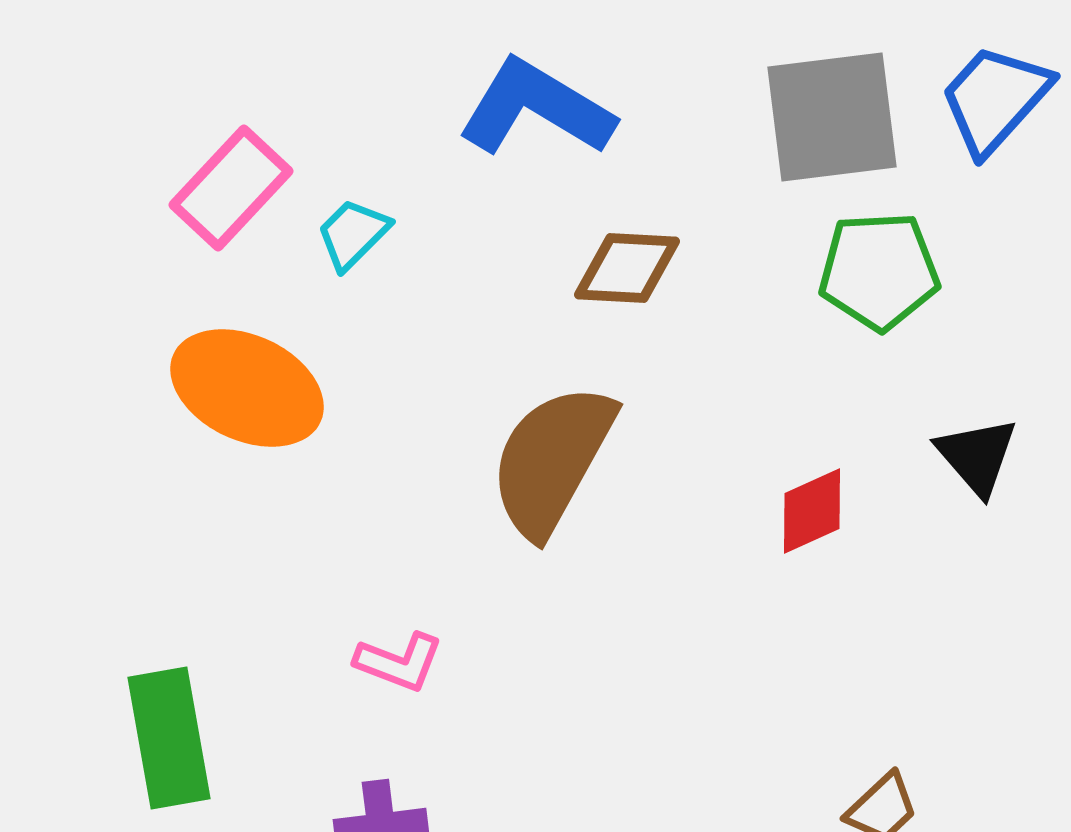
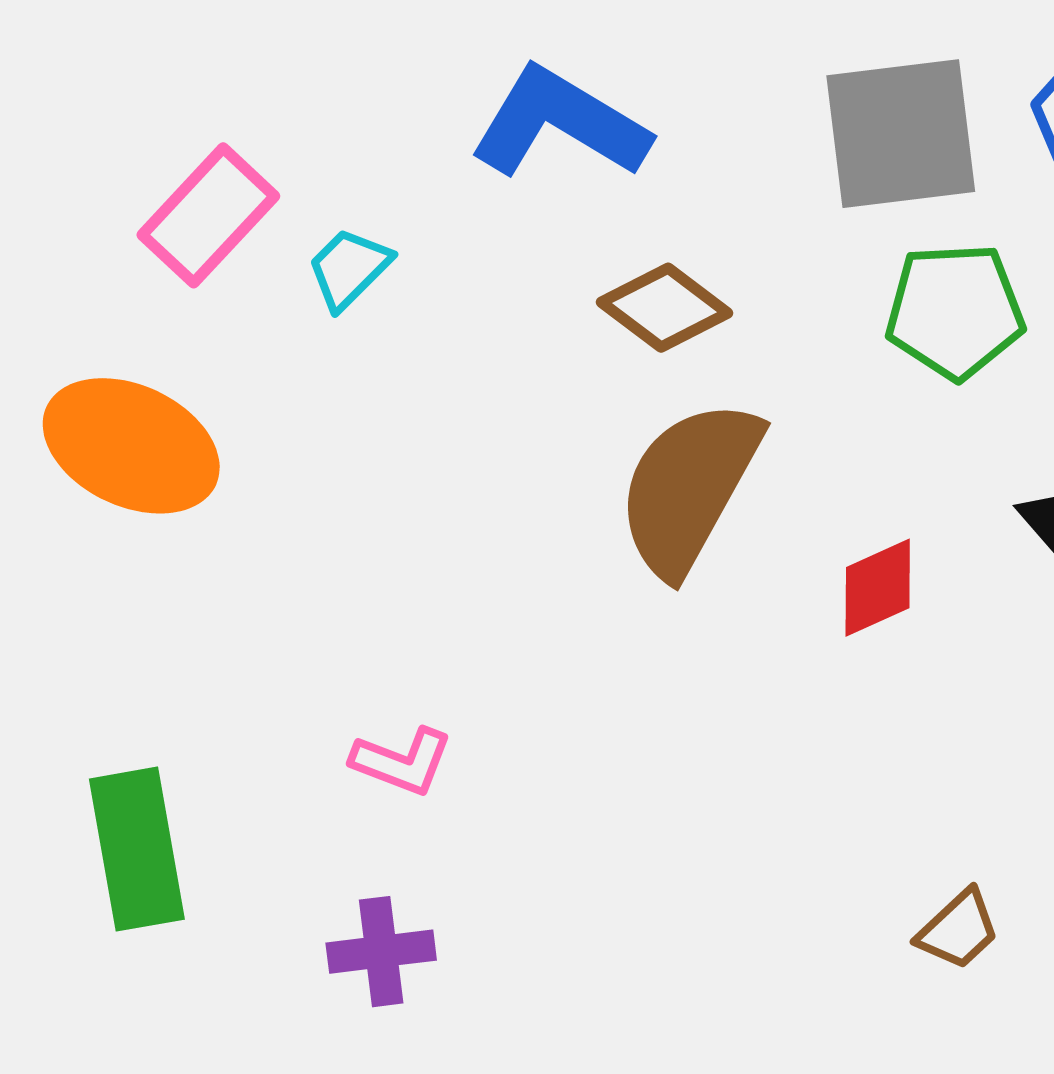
brown diamond: (627, 268) -> (665, 308), turned 34
orange ellipse: (247, 388) -> (131, 446), moved
brown semicircle: (552, 460) -> (689, 487), moved

